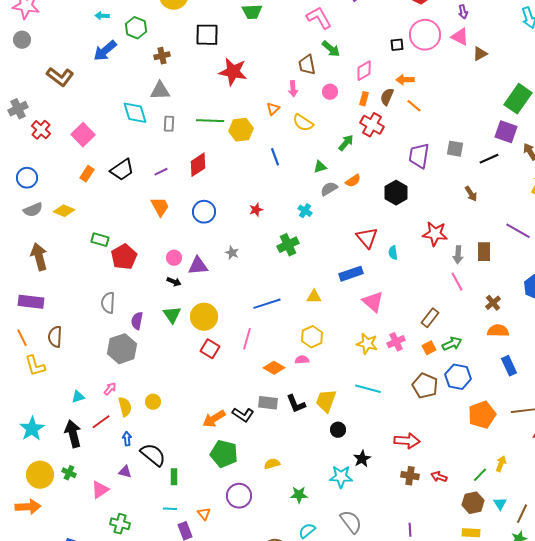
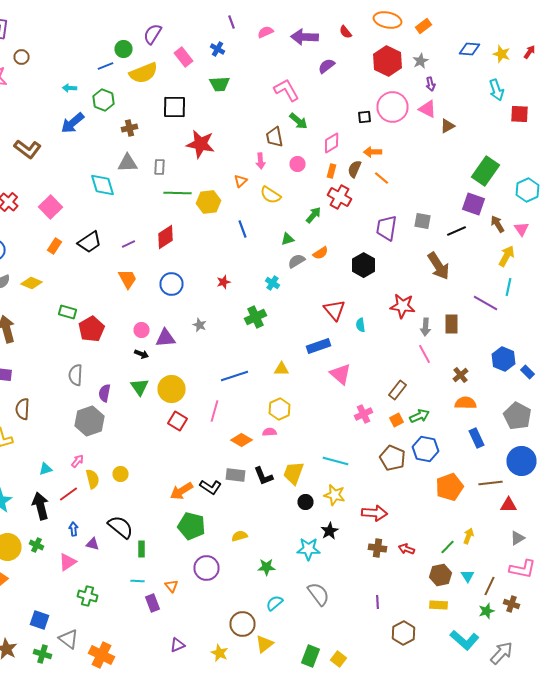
gray rectangle: (169, 124) -> (160, 167), moved
brown arrow: (471, 194) -> (438, 266), size x1.8
yellow star: (367, 344) -> (334, 495), moved
blue arrow: (127, 439) -> (74, 529), moved

